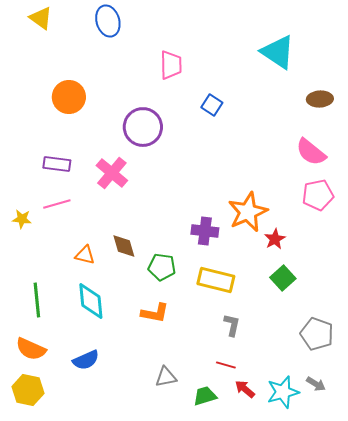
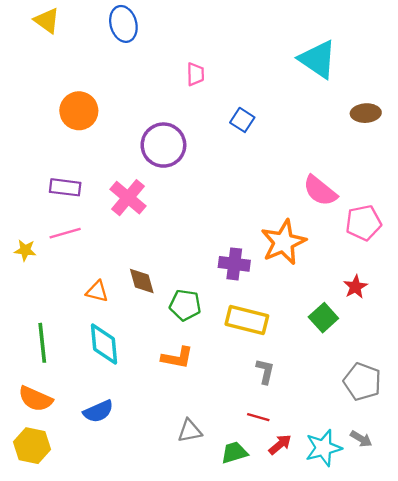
pink trapezoid: (171, 65) -> (195, 74), size x0.7
pink semicircle: (311, 152) -> (320, 191), moved
red star: (275, 239) -> (355, 287), moved
red arrow: (245, 389) -> (280, 445), turned 100

